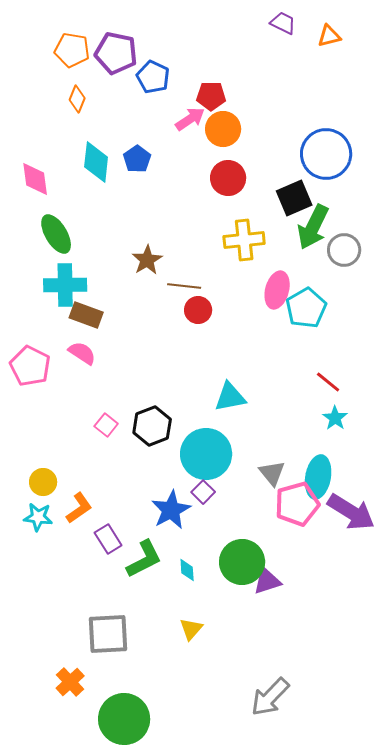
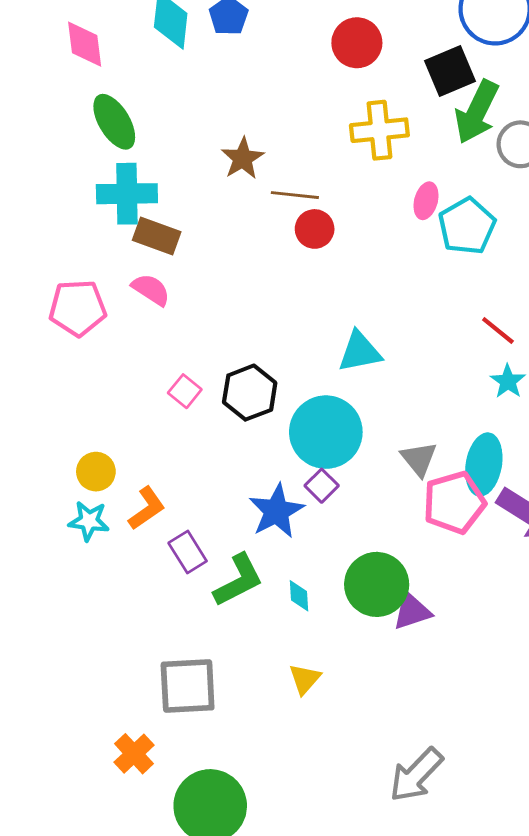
pink ellipse: (277, 290) -> (426, 201), size x0.7
pink pentagon: (30, 366) -> (78, 308), turned -30

